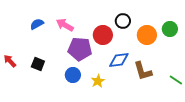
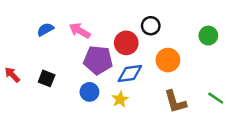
orange circle: (147, 35) -> (168, 60), moved
blue diamond: (119, 60) -> (130, 74), moved
brown L-shape: (143, 71) -> (175, 102), moved

